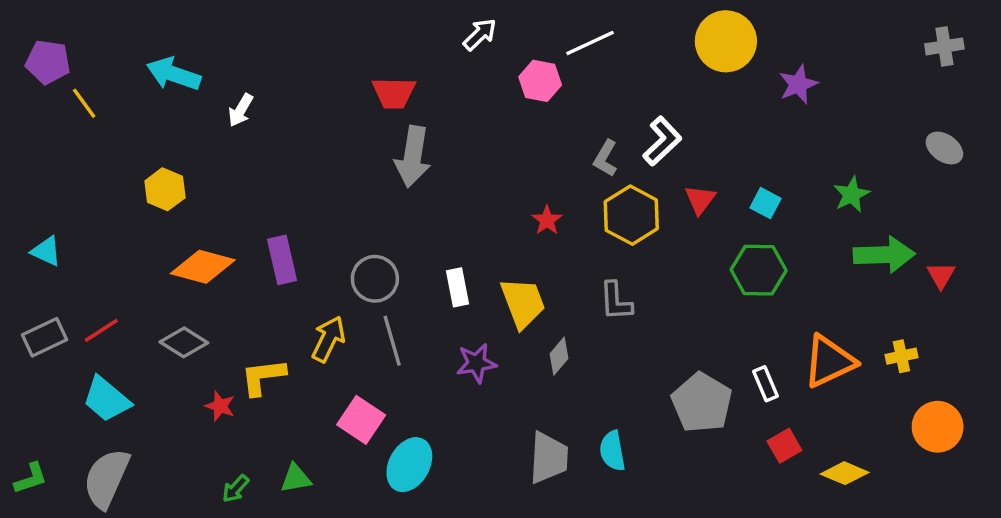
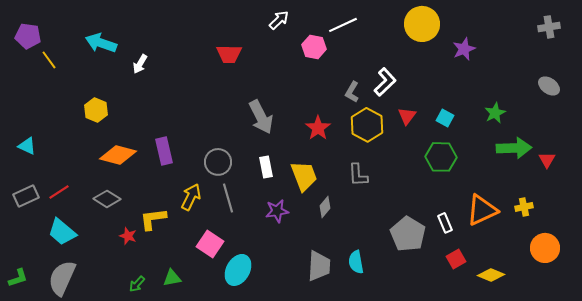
gray arrow: (413, 157) -> (261, 117), moved, turned -36
red star: (547, 220) -> (318, 128), size x1.4

